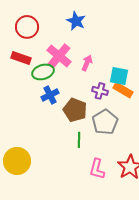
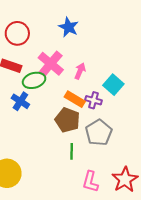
cyan square: (119, 76) -> (113, 85), turned 30
orange rectangle: (123, 90) -> (75, 99), moved
blue cross: (50, 95) -> (20, 101), moved, turned -30

